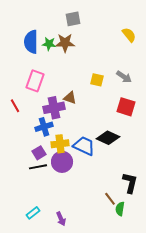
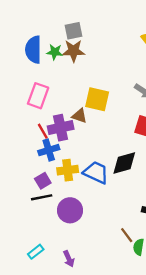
gray square: (73, 19) -> (74, 31), moved
yellow square: (97, 80) -> (97, 99), moved, size x1.5
red line: (15, 106) -> (43, 131), moved
black diamond: (108, 138) -> (124, 163), turned -40
purple circle: (62, 162) -> (70, 210), moved

